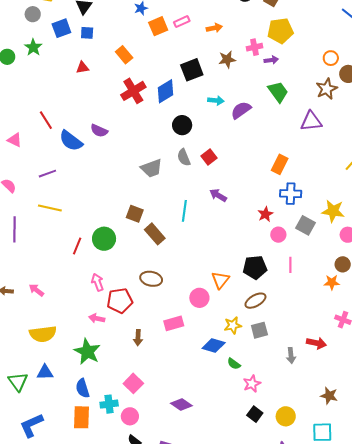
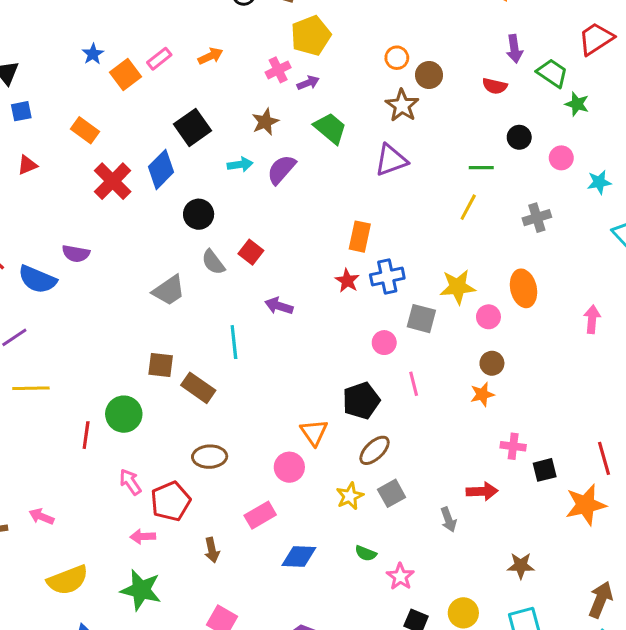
brown star: (227, 59) -> (265, 122), moved
red star: (265, 214) -> (347, 281), moved
blue diamond: (214, 346) -> (299, 557), moved

